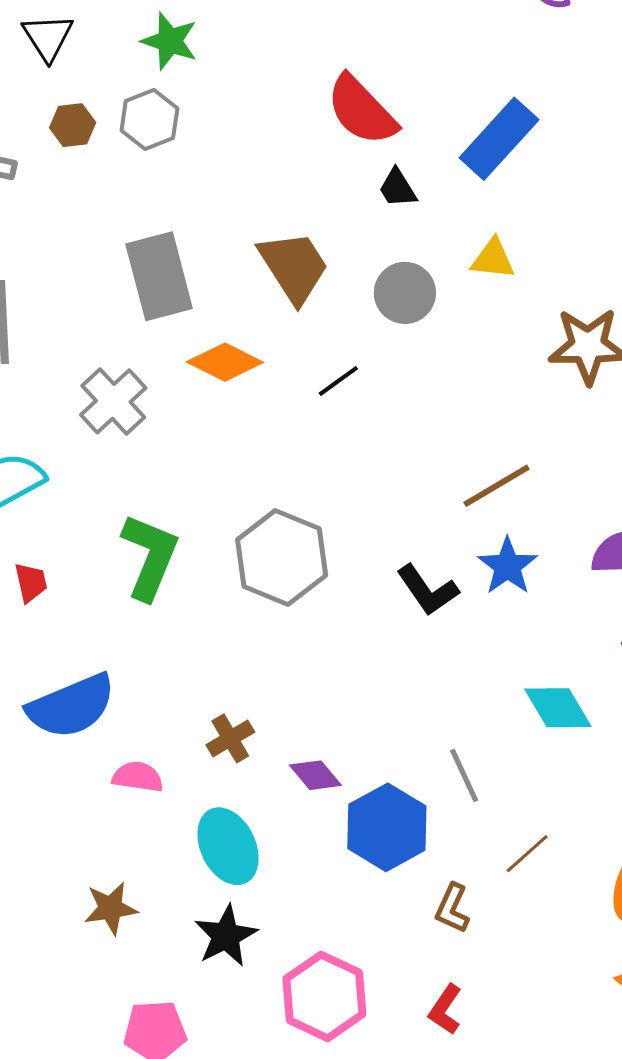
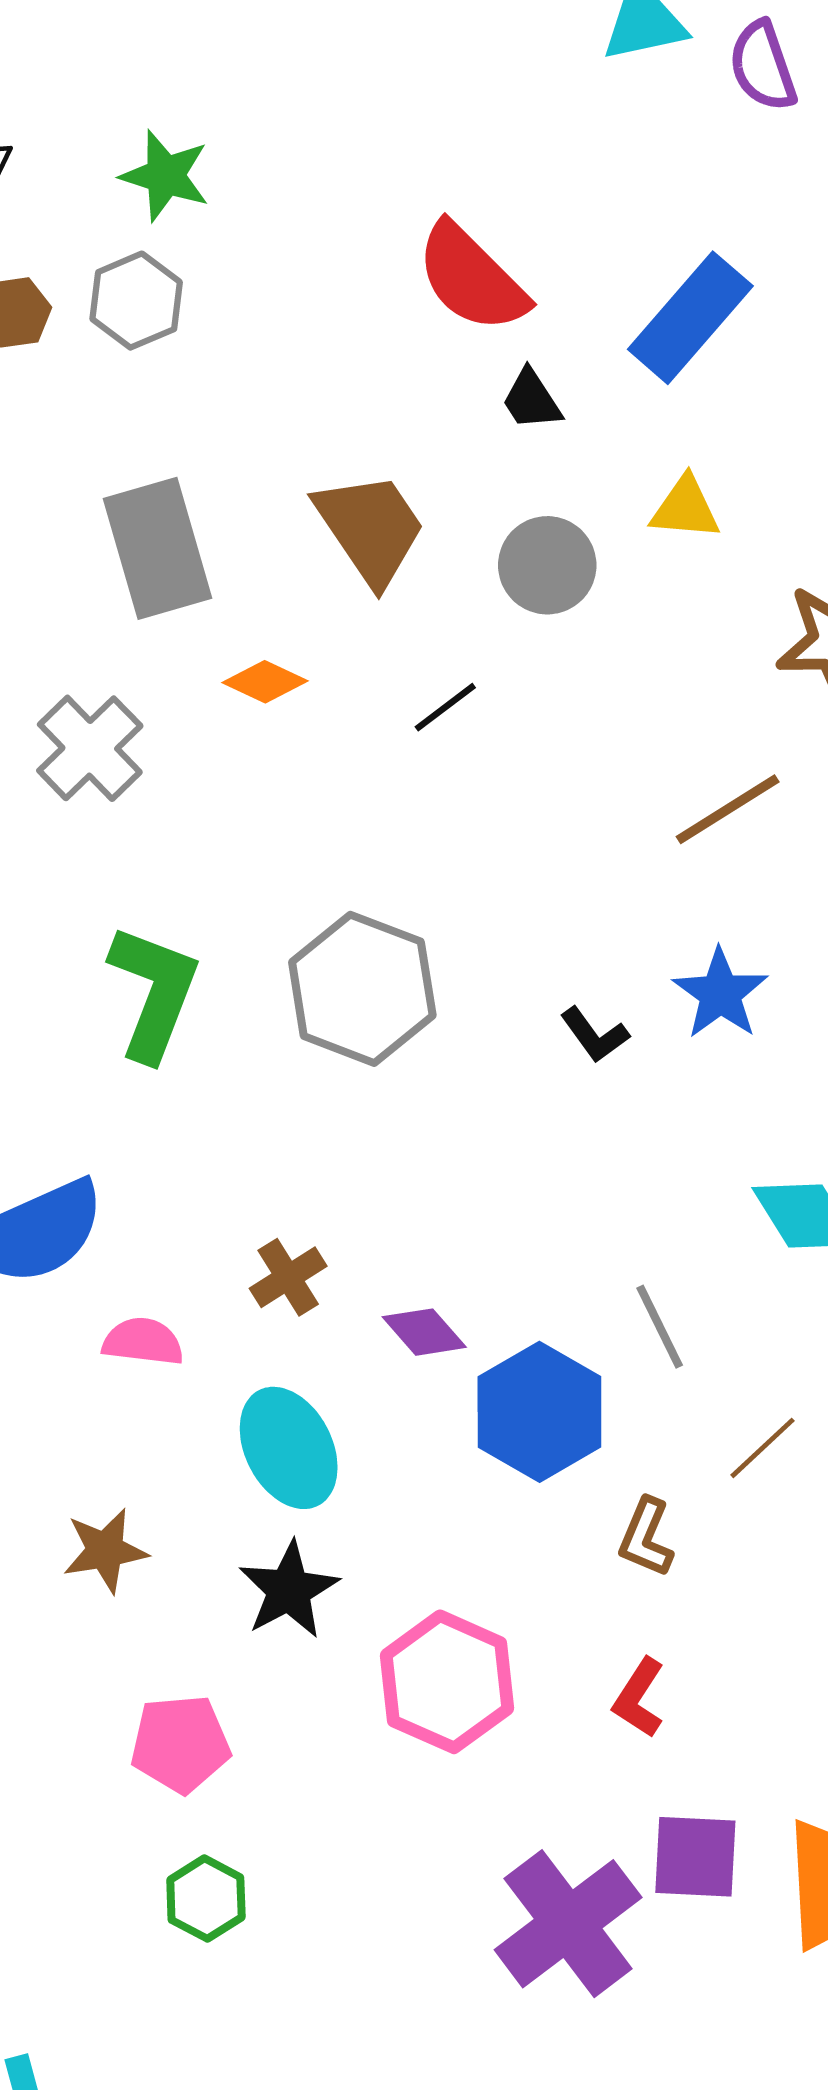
orange diamond: (225, 362) -> (265, 682), size x0.7
brown line: (497, 486) -> (728, 809), moved
black L-shape: (428, 590) -> (595, 1035), size x0.7

